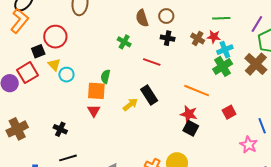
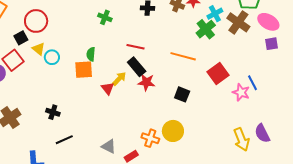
cyan cross: (225, 50) -> (215, 14), moved
red line: (152, 62) -> (136, 47), moved
red triangle: (94, 111) -> (108, 88), moved
red square: (229, 112) -> (218, 74), size x1.5
red star: (189, 114) -> (146, 82), moved
pink star: (249, 145) -> (241, 92), moved

